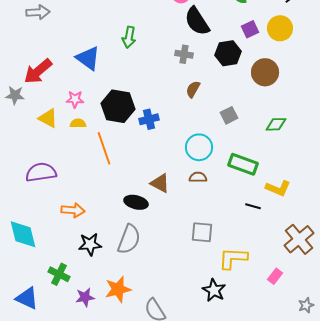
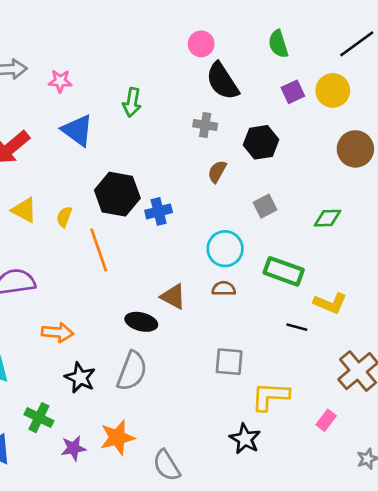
black hexagon: (228, 53) -> (261, 142), moved
brown circle: (265, 72) -> (355, 149), moved
pink star: (75, 99) -> (60, 81), moved
yellow semicircle: (78, 123) -> (64, 217), turned -70
black star: (90, 244) -> (80, 378), turned 30

